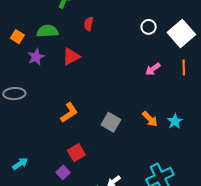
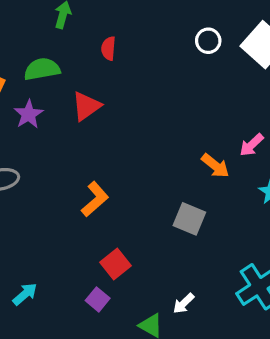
pink arrow: (153, 69) -> (252, 145), moved
orange arrow: (150, 119) -> (215, 166), moved
gray square: (111, 122) -> (189, 219), moved

